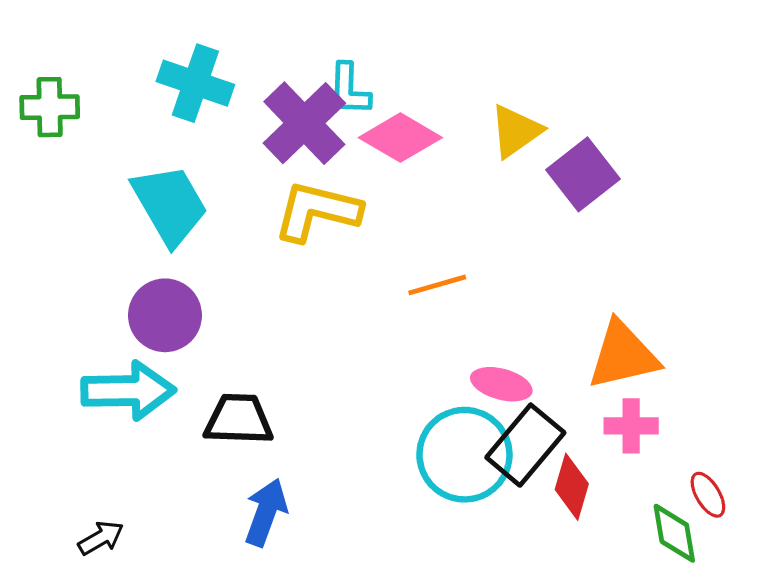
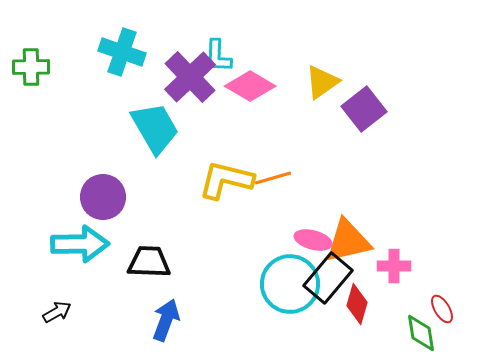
cyan trapezoid: (170, 205) -> (155, 128), moved
yellow L-shape: (317, 211) -> (226, 180), moved
orange triangle: (623, 355) -> (348, 241), moved
black arrow: (101, 538) -> (57, 312), moved

